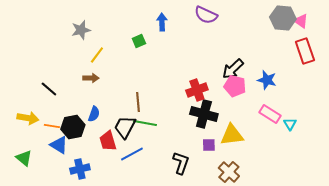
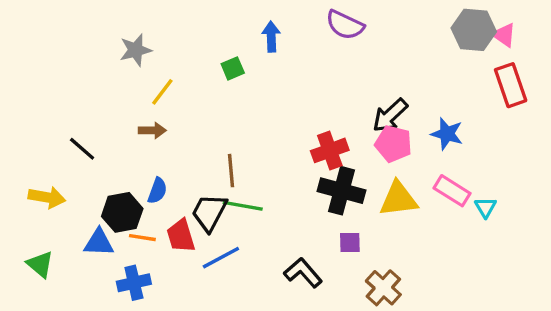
orange line: (52, 126) -> (142, 238), moved
yellow triangle: (232, 135) -> (398, 199), moved
blue triangle: (59, 145) -> (99, 243), turned -30
black L-shape: (181, 163) -> (303, 273), turned -60

